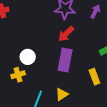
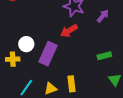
purple rectangle: (65, 60) -> (48, 54), moved
yellow rectangle: (94, 77) -> (72, 84), moved

